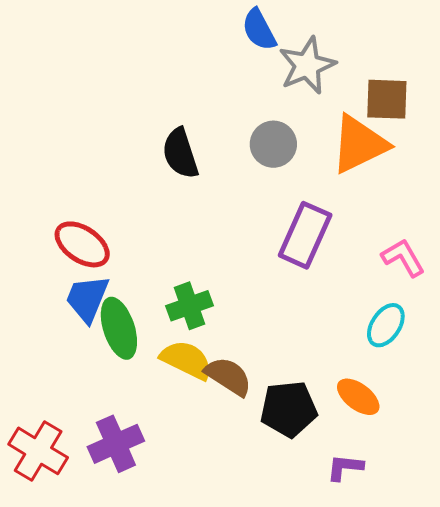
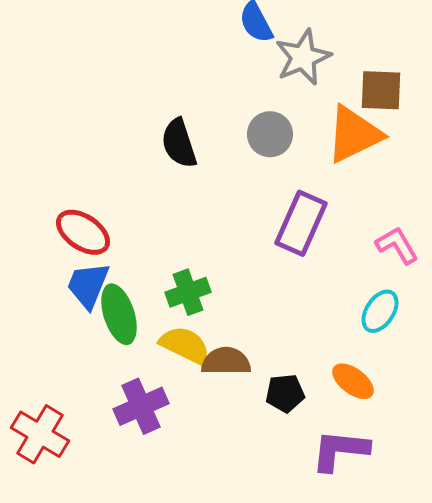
brown semicircle: (228, 376) -> (226, 361), turned -33
black pentagon: (289, 409) -> (285, 393), size x0.7
purple cross: (116, 444) -> (141, 406), moved
purple L-shape: (345, 467) -> (340, 450), size x1.6

